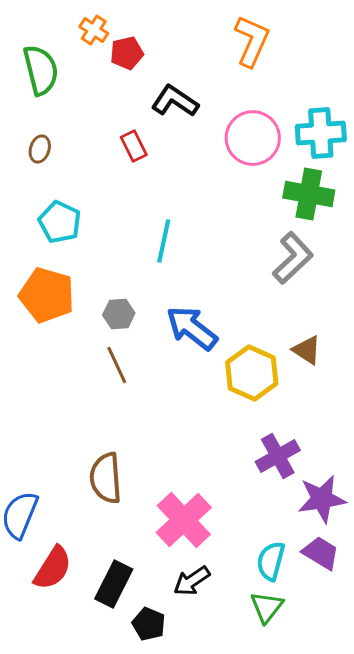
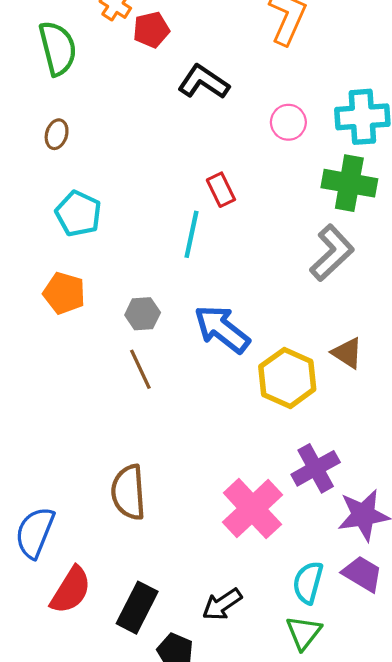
pink circle: (253, 138) -> (288, 122), size x0.6
red rectangle: (134, 146) -> (221, 190), moved
orange pentagon: (47, 295) -> (64, 293), size x0.7
pink cross: (184, 520) -> (252, 509), moved

